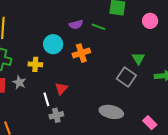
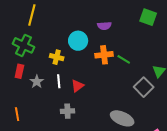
green line: (98, 27) -> (124, 59), moved
gray star: (19, 82) -> (37, 82), moved
white line: (46, 99) -> (59, 81), moved

